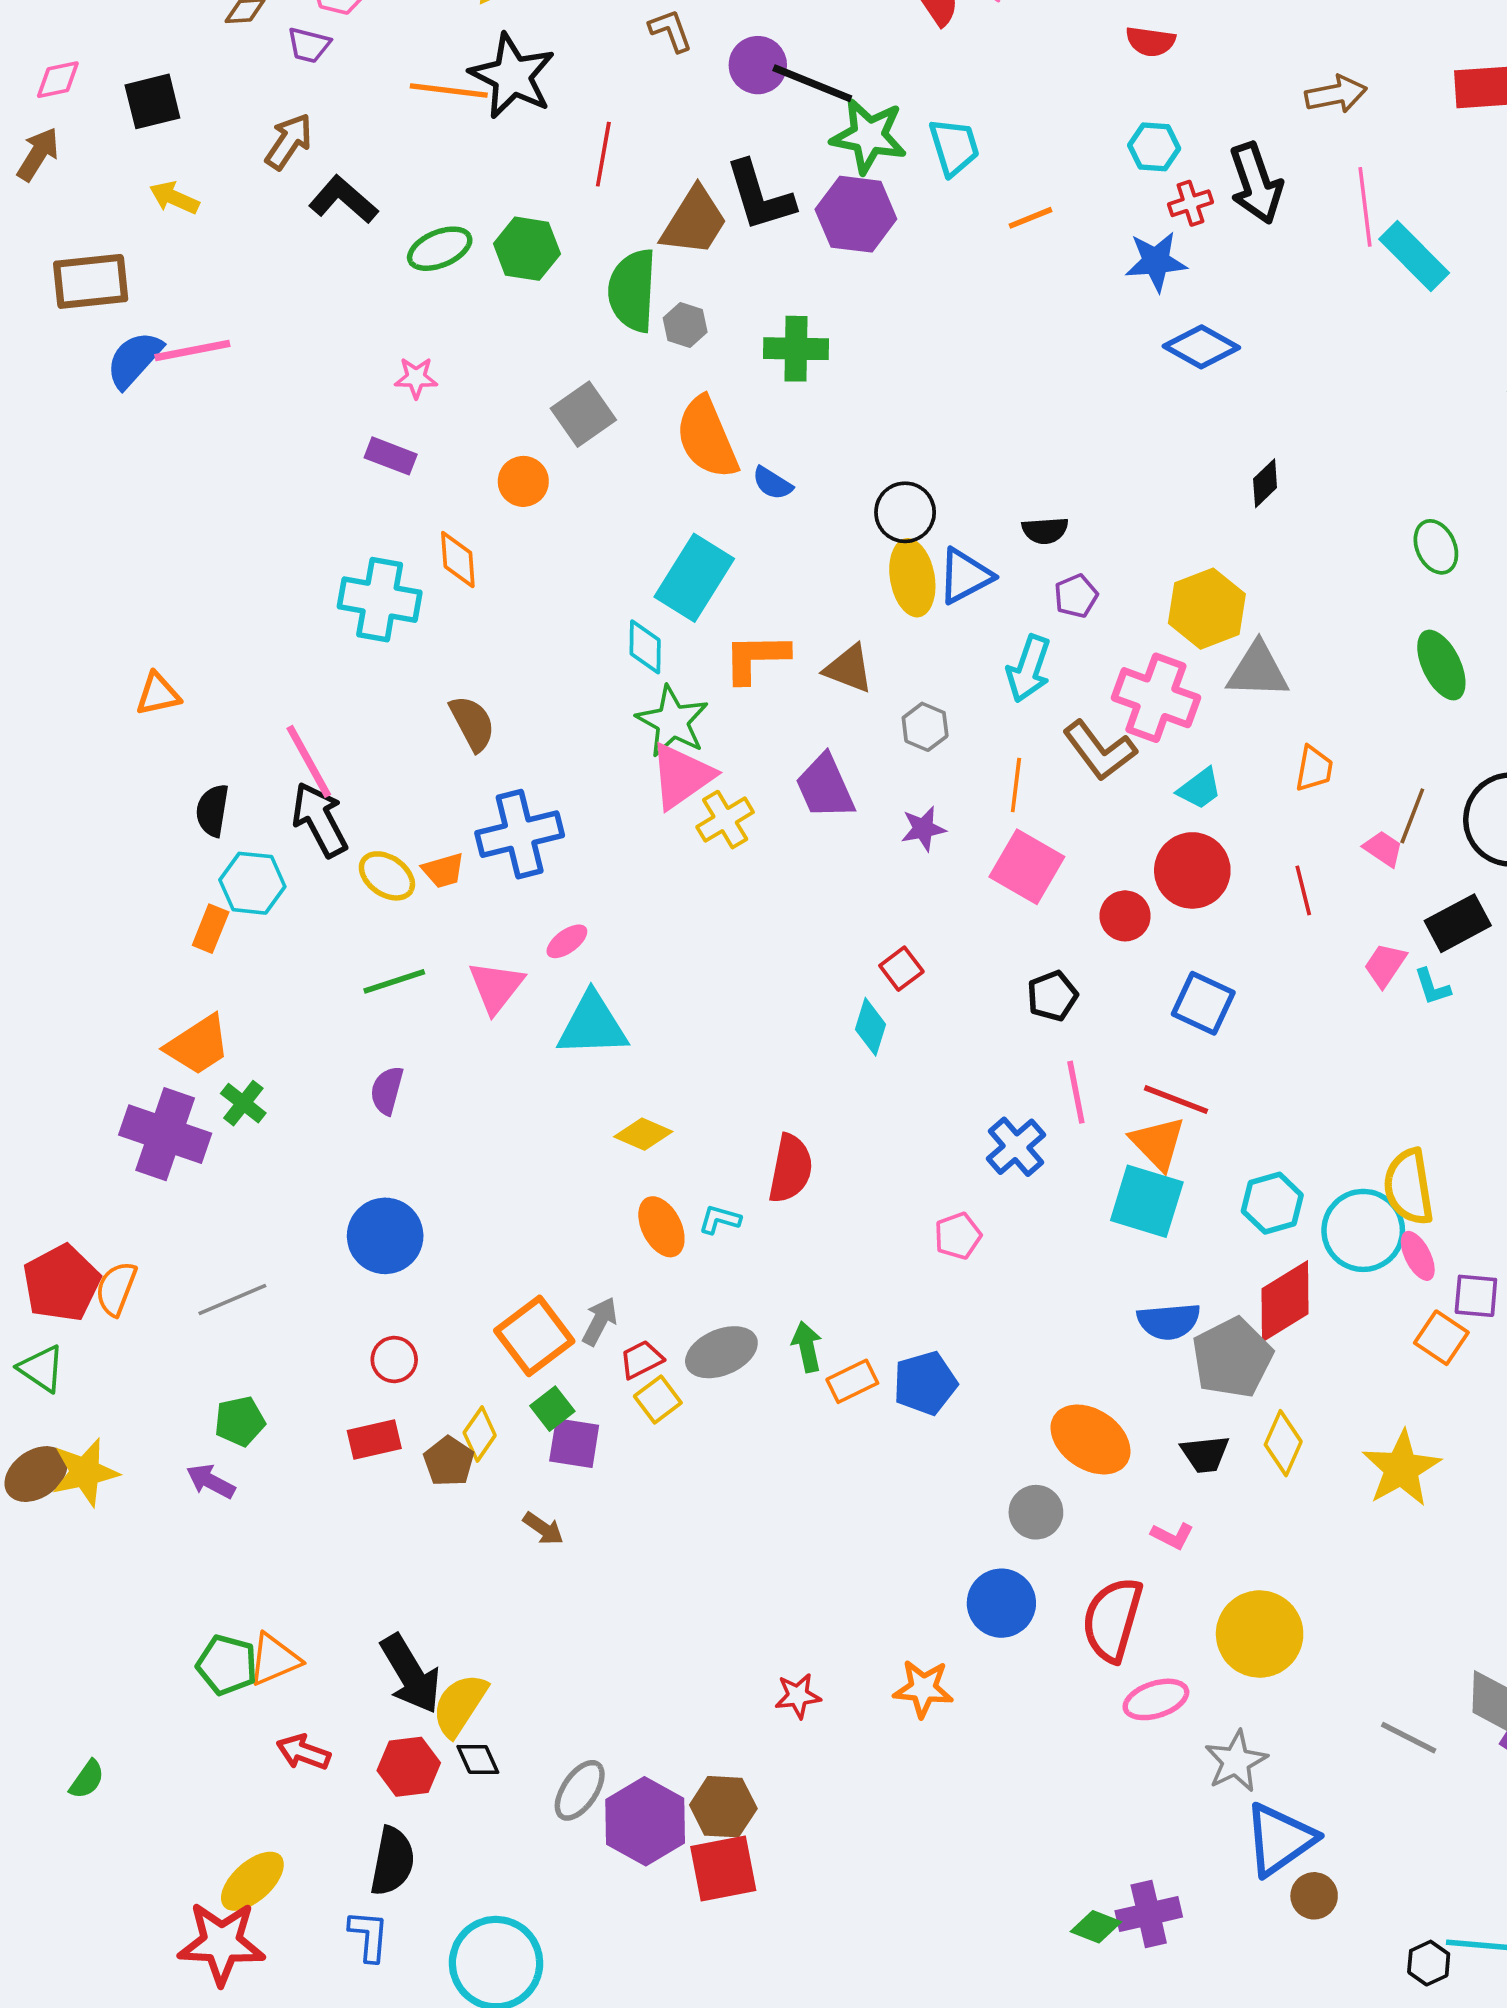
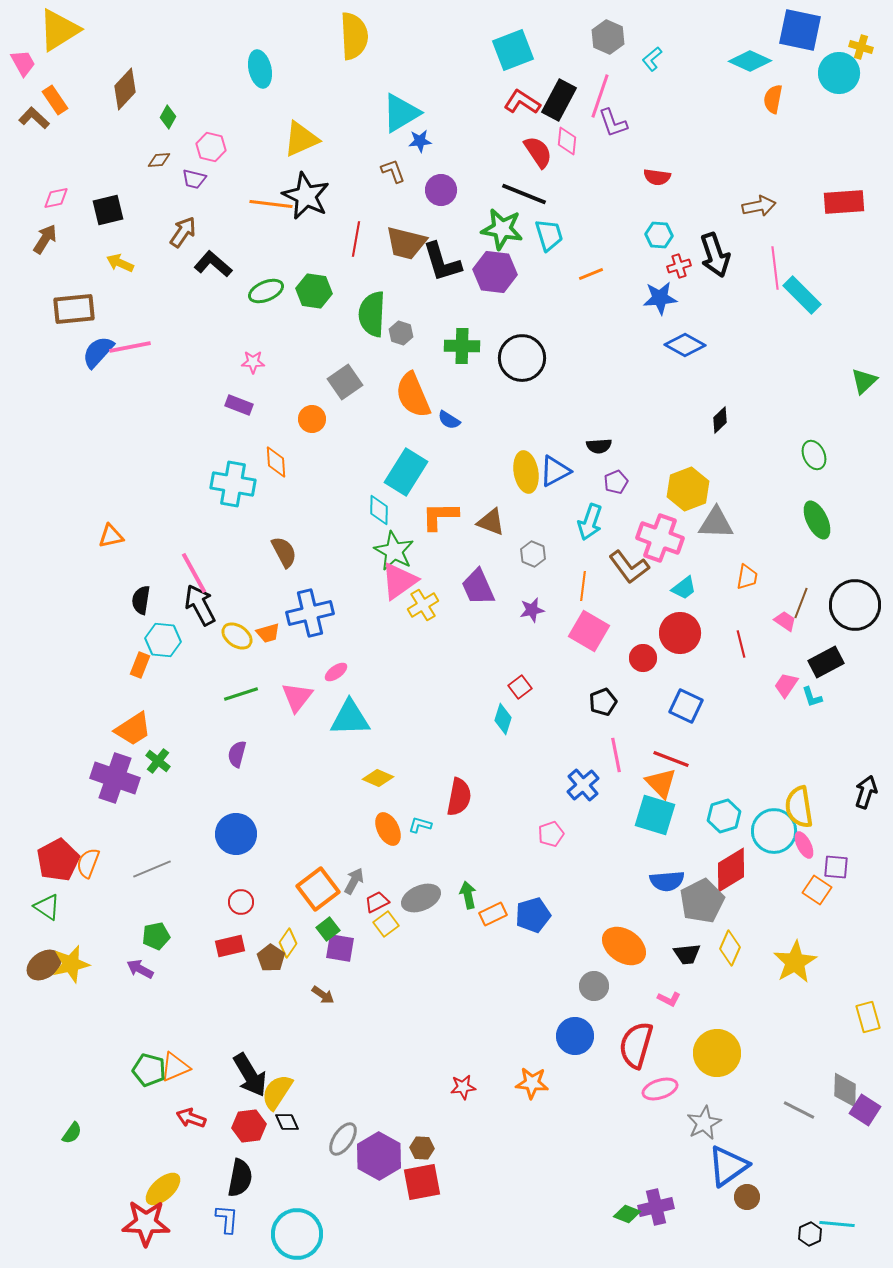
black line: (812, 83) -> (524, 194), moved
brown trapezoid: (694, 221) -> (406, 243), moved, turned 72
black circle: (905, 512) -> (522, 358), moved, size x1.4
brown hexagon: (723, 1807) -> (422, 1148), size x0.7

